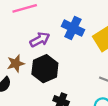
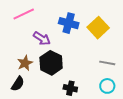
purple arrow: (40, 40) -> (42, 38), turned 72

